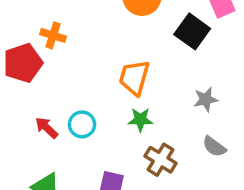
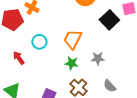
gray star: (206, 99) -> (98, 58), moved
cyan circle: (82, 124) -> (39, 42), moved

